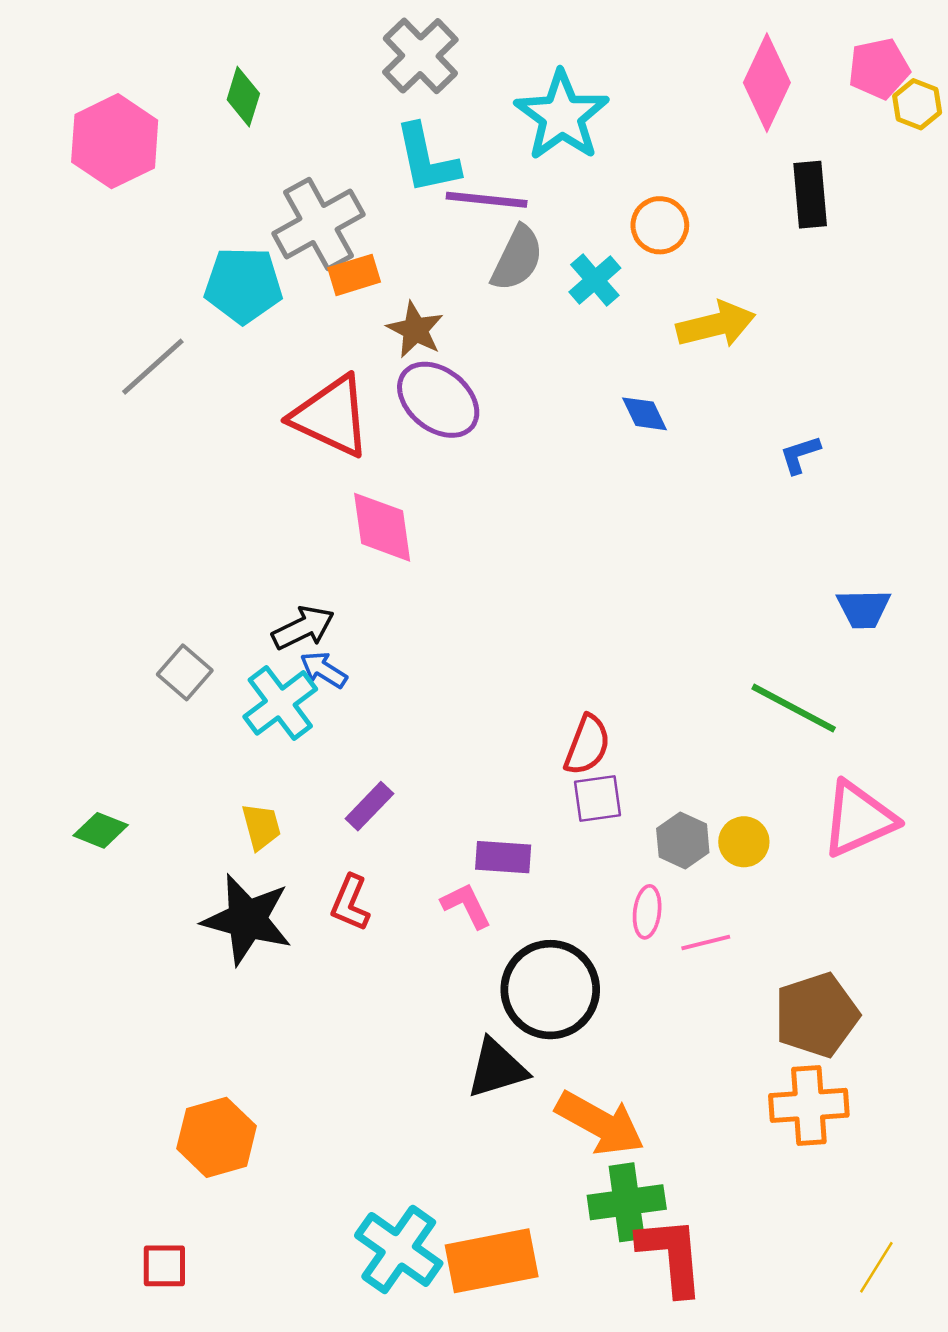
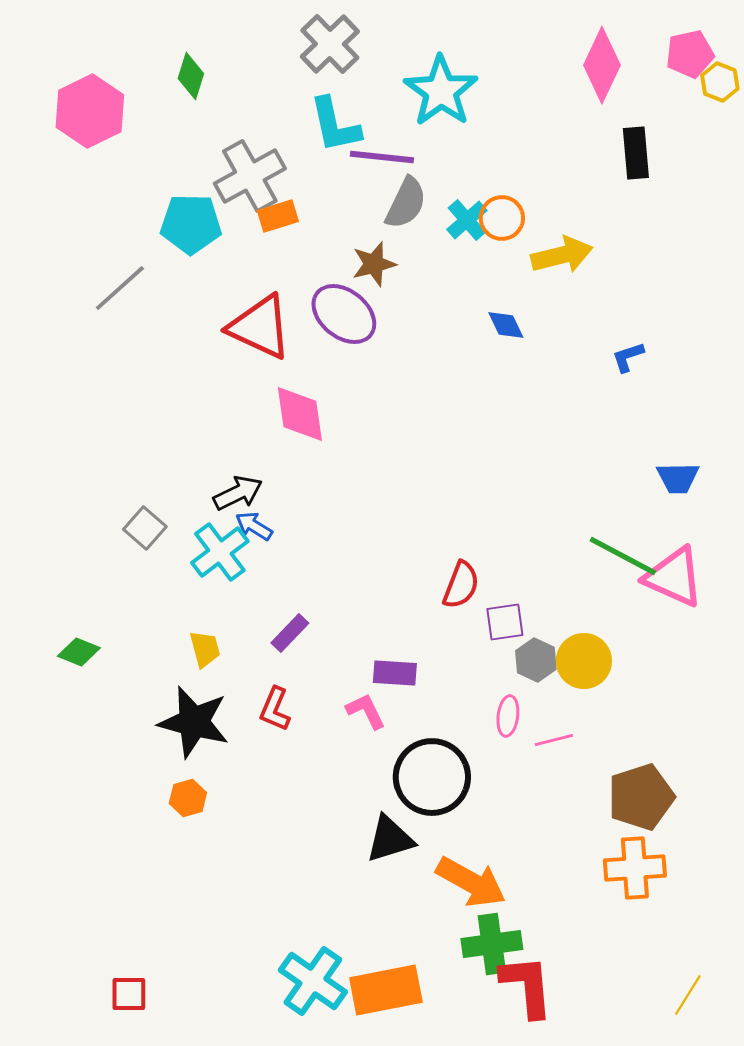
orange circle: (660, 225) -> (502, 218), moved
brown star: (415, 330) -> (374, 264), moved, turned 30
purple square: (597, 798) -> (505, 622), moved
pink triangle: (859, 819) -> (674, 577), moved, turned 48
yellow circle: (744, 842) -> (584, 661), size x1.4
orange hexagon: (217, 1137) -> (188, 798), moved, size x0.6

